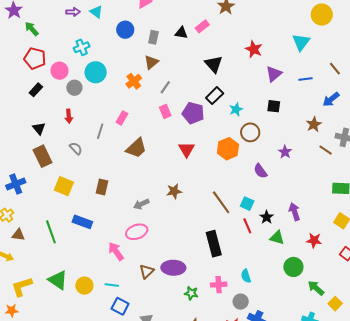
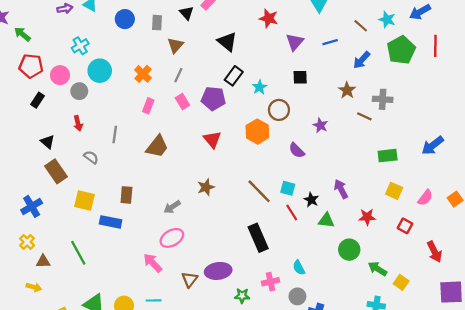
black triangle: (181, 33) -> (187, 13), turned 48
brown triangle: (151, 62) -> (175, 45), moved
pink rectangle: (122, 118) -> (148, 106), moved
blue rectangle: (82, 222) -> (111, 222), moved

